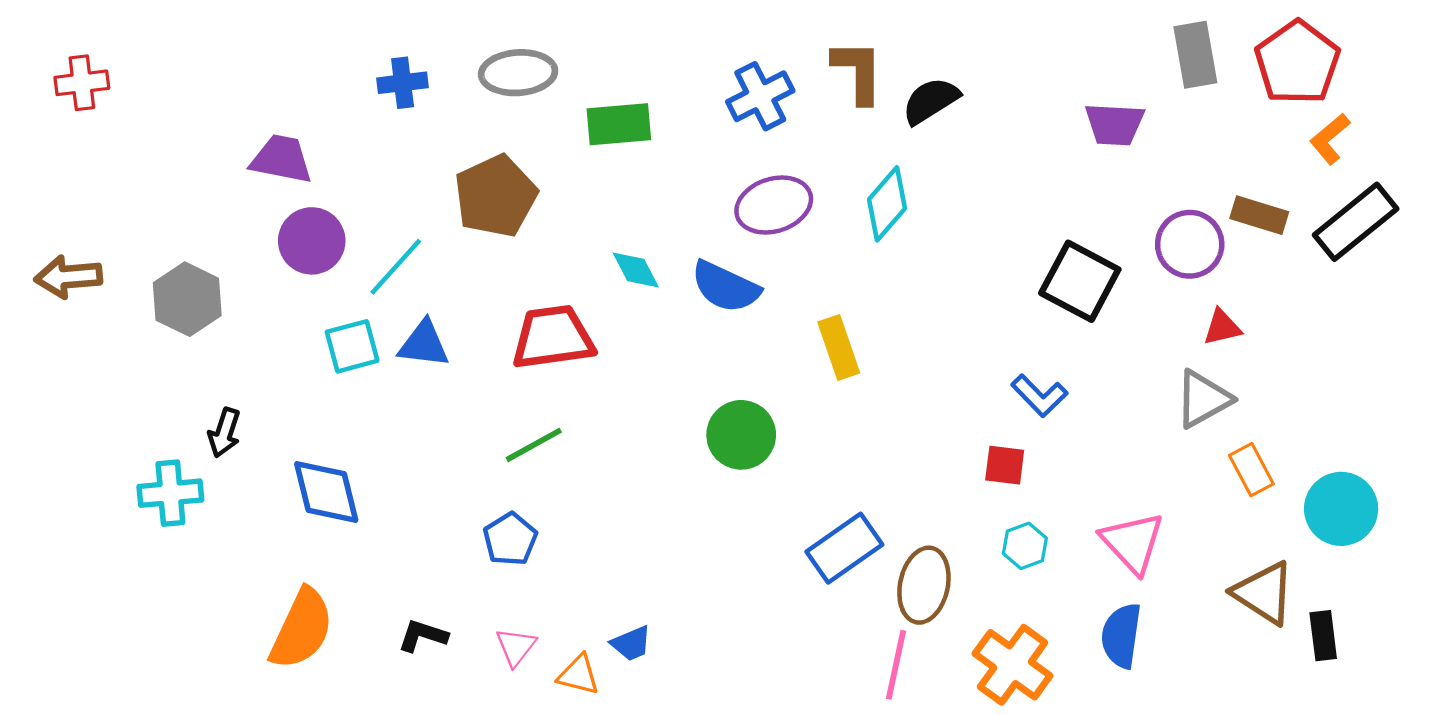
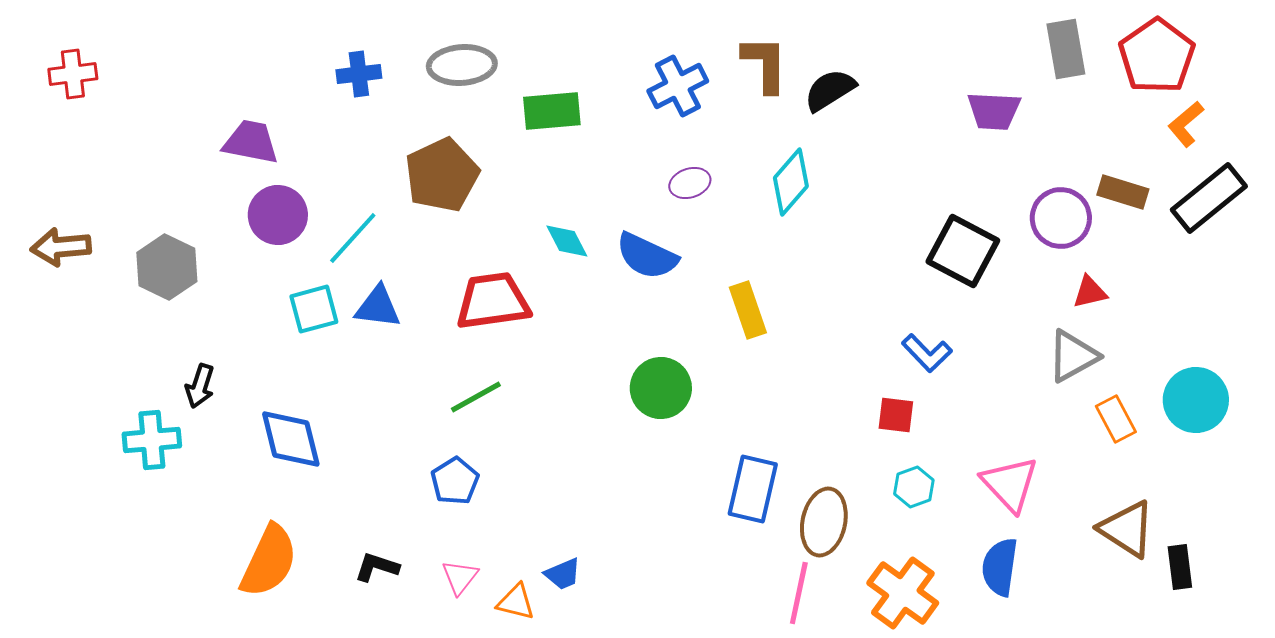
purple ellipse: (774, 205) -> (690, 183), size x0.6
cyan circle: (1341, 509) -> (1196, 400), moved
blue rectangle: (844, 548) -> (753, 489), turned -42

